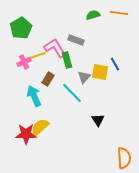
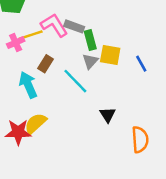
gray rectangle: (76, 40) -> (74, 26), moved
green rectangle: (67, 60) -> (90, 40), moved
blue line: (115, 64) -> (141, 64), moved
orange semicircle: (124, 158) -> (140, 140), moved

